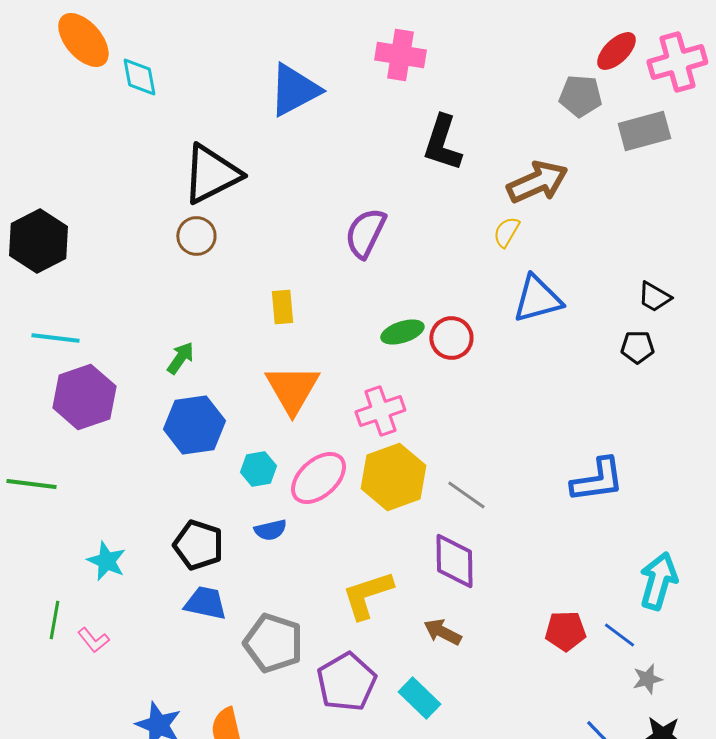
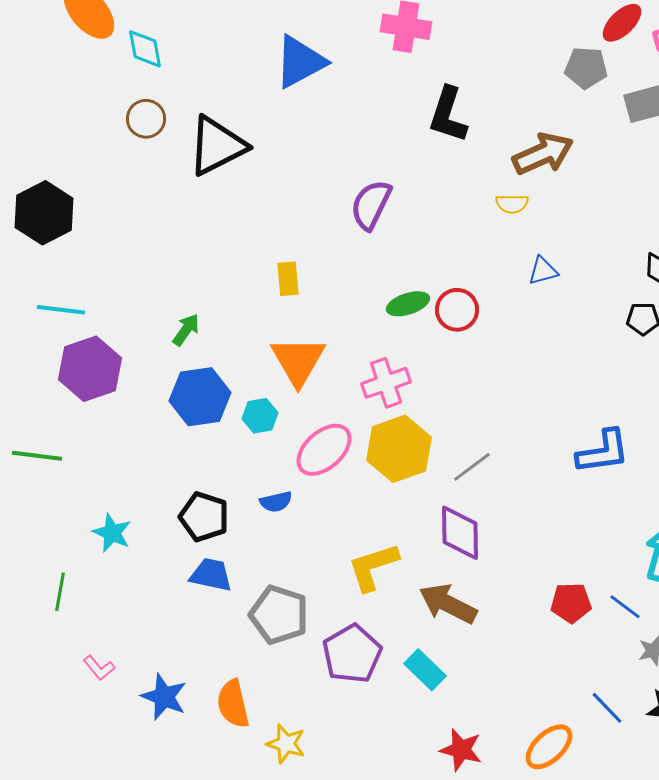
yellow semicircle: (506, 232) -> (512, 204), turned -120
brown circle: (196, 236) -> (146, 119), moved
blue triangle: (537, 299) -> (543, 271), size x0.6
cyan hexagon: (258, 469) -> (260, 416), moved
gray line: (466, 495) -> (472, 467), turned -72
brown arrow: (442, 632) -> (448, 604), size x1.5
pink L-shape: (93, 640) -> (99, 668), moved

